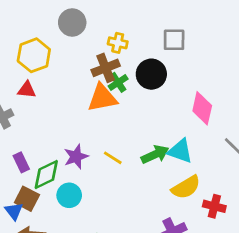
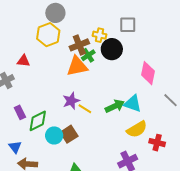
yellow cross: (118, 43) -> (100, 35), moved
yellow hexagon: (34, 55) -> (48, 35), moved
purple star: (76, 157) -> (71, 101), moved
brown square: (27, 199) -> (69, 134), moved, turned 30

